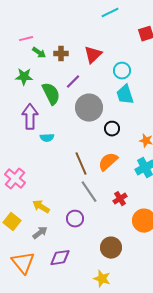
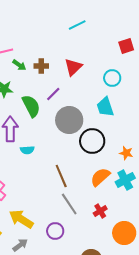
cyan line: (110, 13) -> (77, 25), moved
cyan circle: (122, 71) -> (112, 78), moved
black circle: (112, 129) -> (92, 141), size x1.6
orange semicircle: (108, 162) -> (100, 177), moved
yellow arrow: (41, 207) -> (21, 219), size x1.4

